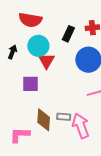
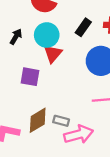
brown diamond: (44, 120) -> (38, 120), turned 45
pink arrow: (81, 126) -> (79, 134), turned 85

